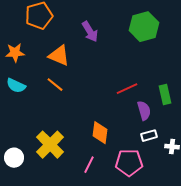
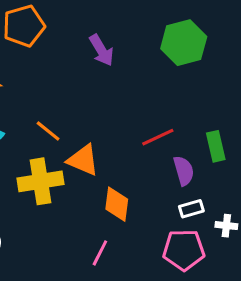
orange triangle: (59, 56) -> (83, 160), moved
yellow cross: (50, 145) -> (40, 181), moved, turned 36
pink pentagon: (129, 163) -> (184, 250), moved

